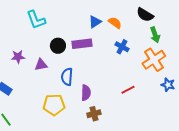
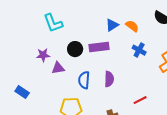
purple star: (18, 57) -> (43, 55), moved
red line: (128, 90) -> (140, 100), moved
purple semicircle: (86, 93) -> (109, 79), moved

